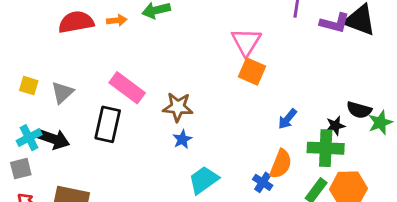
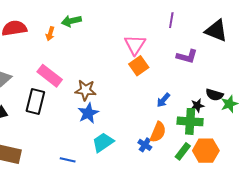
orange arrow: (117, 20) -> (50, 34), moved, turned 112
purple L-shape: (335, 23) -> (187, 56), moved
orange square: (252, 71) -> (139, 66), turned 30
blue star: (182, 139) -> (88, 113), size x1.5

